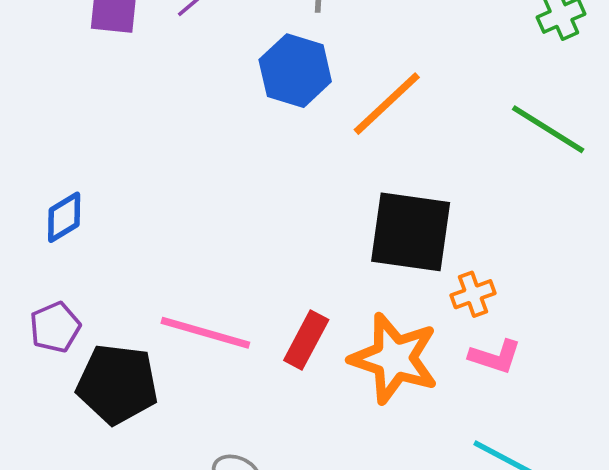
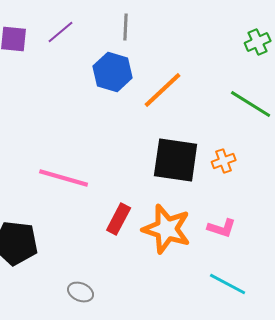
orange cross: (473, 294) -> (224, 161), moved
pink line: (205, 333) -> (64, 178), moved

